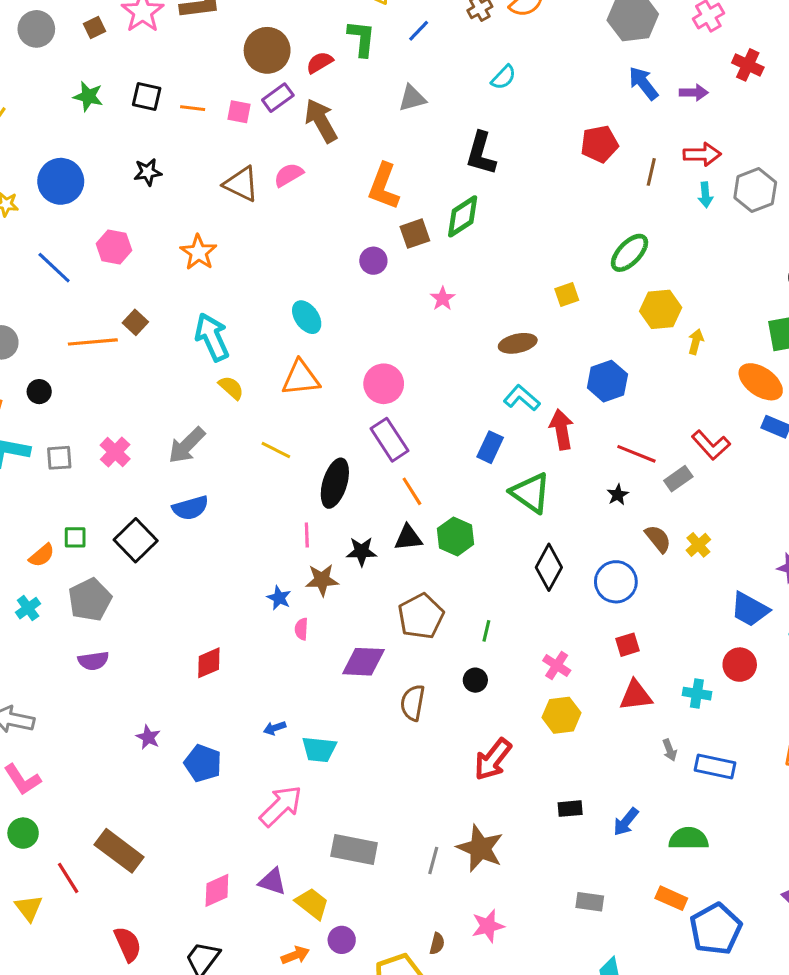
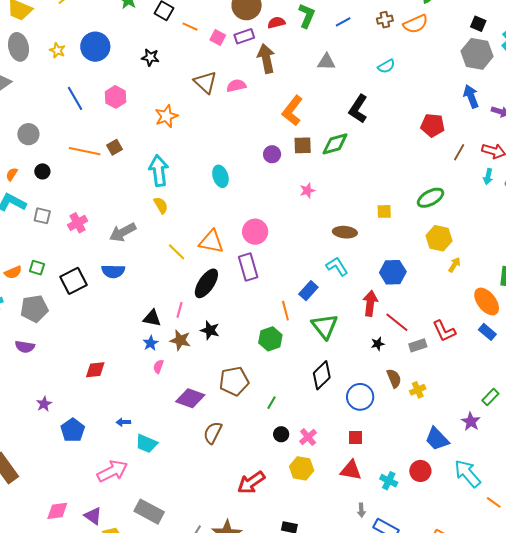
orange triangle: (301, 378) -> (211, 242), moved
red arrow: (561, 429) -> (370, 303), moved
orange line: (412, 491) -> (285, 311), moved
black triangle: (408, 538) -> (152, 318), moved
black circle: (475, 680) -> (281, 434), moved

